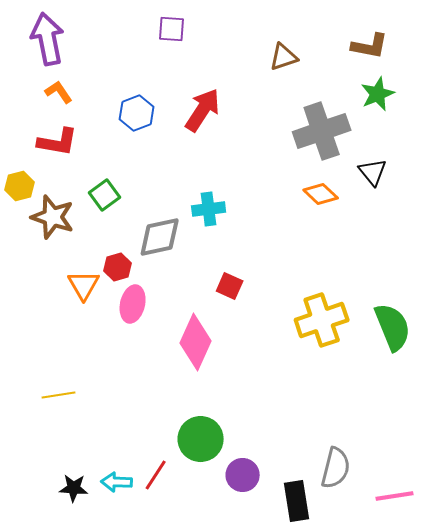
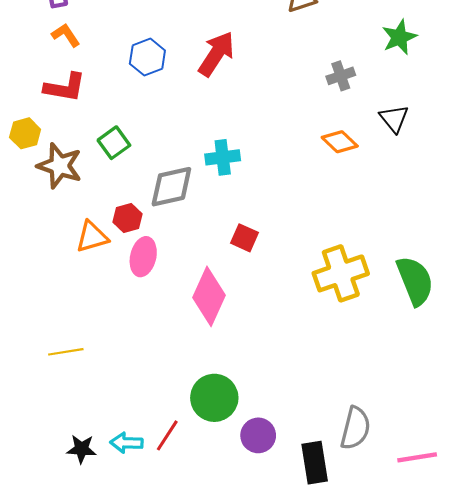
gray cross: (322, 131) -> (341, 76), size x0.5
orange triangle: (84, 285) -> (92, 237), turned 44

